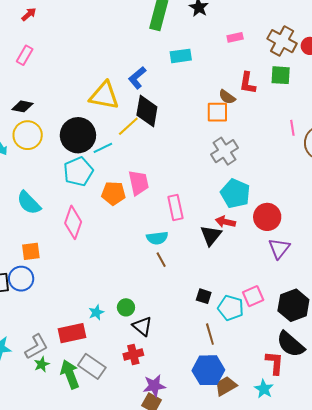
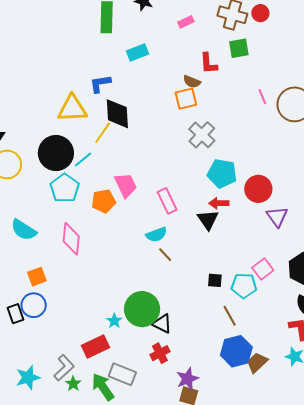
blue L-shape: (137, 78) -> (100, 84), turned 45
green circle: (126, 307) -> (142, 309), size x2.0

